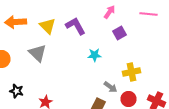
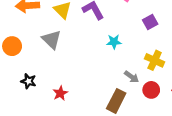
purple square: (120, 33) -> (150, 22), moved
yellow cross: (132, 72) -> (155, 60), turned 36

